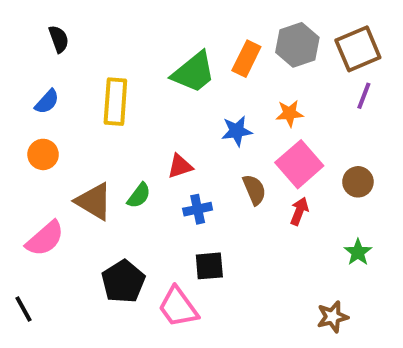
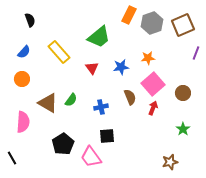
orange rectangle: (246, 59) -> (129, 15), moved
purple line: (364, 96) -> (196, 53), moved
yellow rectangle: (115, 102) -> (59, 52), turned -45
red triangle: (180, 166) -> (92, 68), moved, turned -48
pink semicircle: (45, 239) -> (23, 122), turned -45

